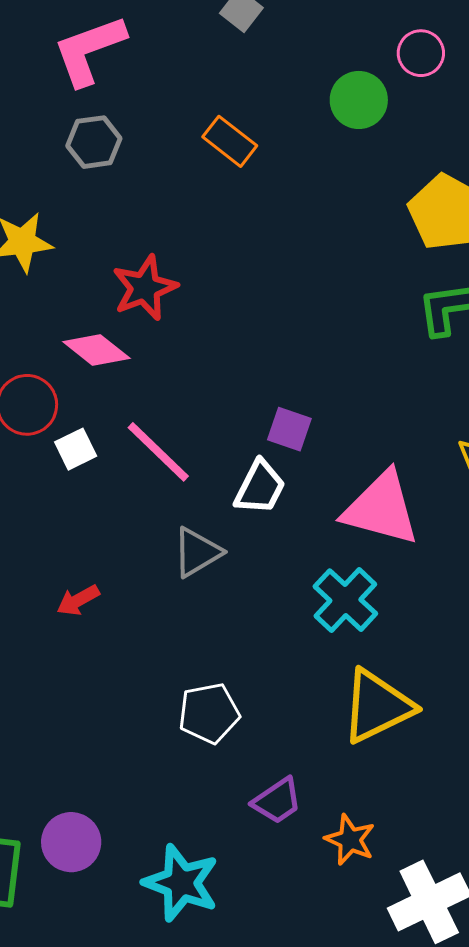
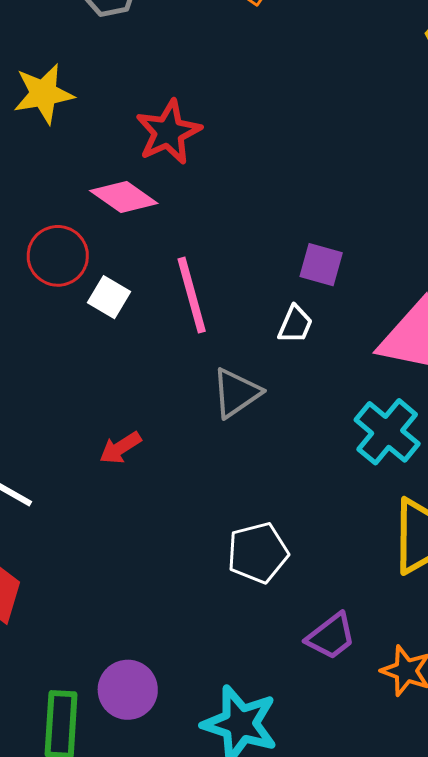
white square: (76, 449) -> (109, 297), turned -30
pink line: (158, 452) -> (192, 295), turned 34
white trapezoid: (260, 487) -> (295, 324), size x0.7

